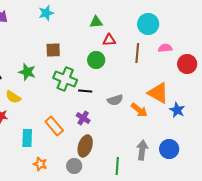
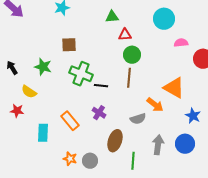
brown line: (137, 53) -> (129, 78), moved
green circle: (96, 60) -> (132, 55), moved
gray semicircle: (115, 100) -> (138, 119), moved
blue star: (177, 110) -> (193, 116), moved
brown ellipse: (85, 146) -> (115, 141), moved
orange star: (40, 164) -> (70, 159), moved

